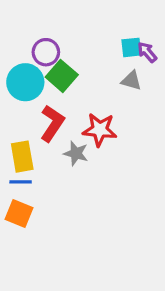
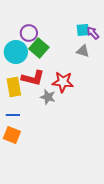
red L-shape: (52, 123) -> (33, 78), turned 70
yellow rectangle: (22, 157) -> (14, 87), moved

